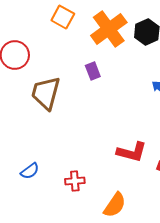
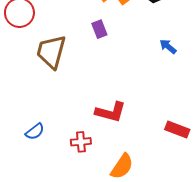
red L-shape: (132, 152) -> (111, 112), moved

